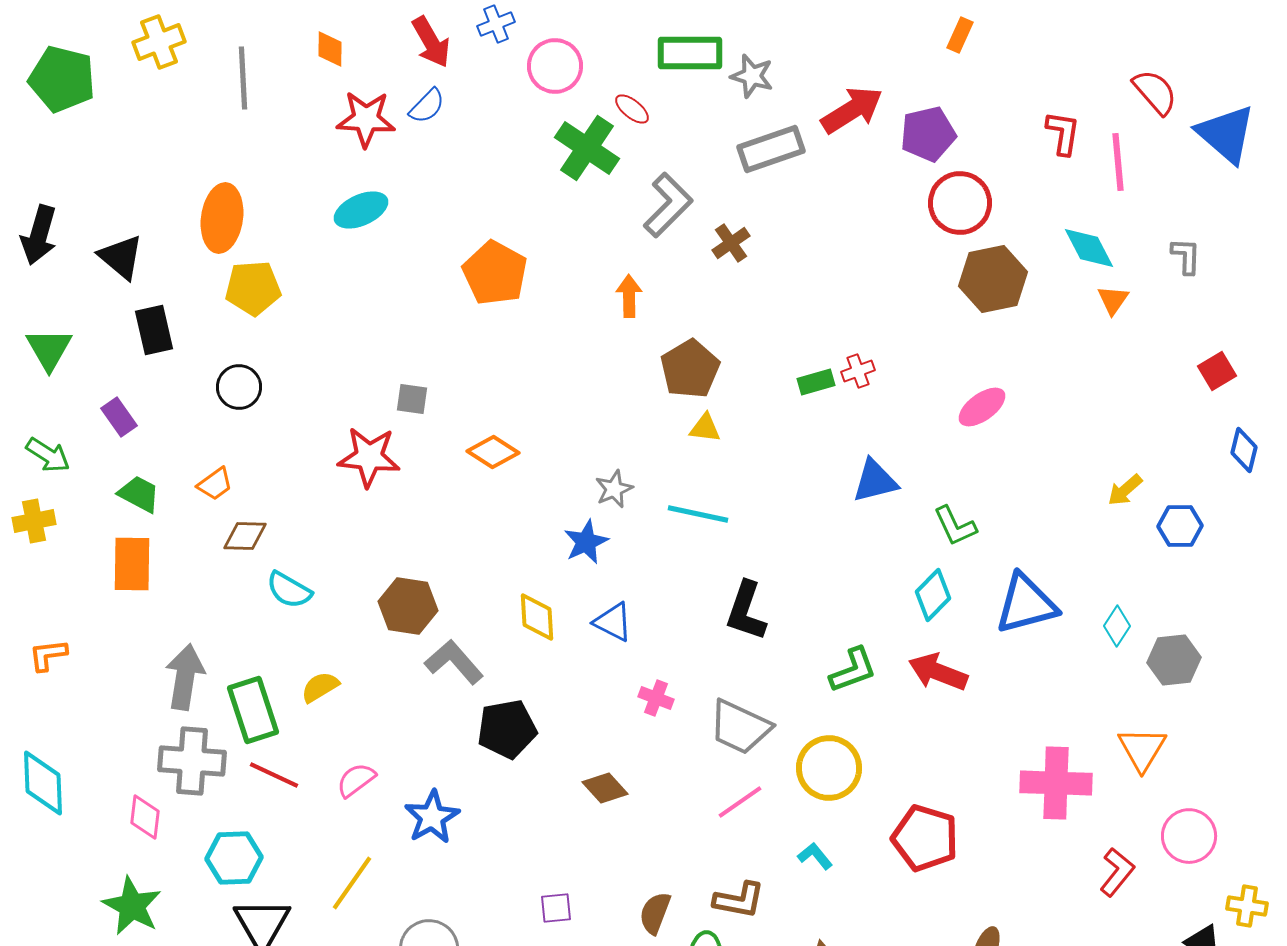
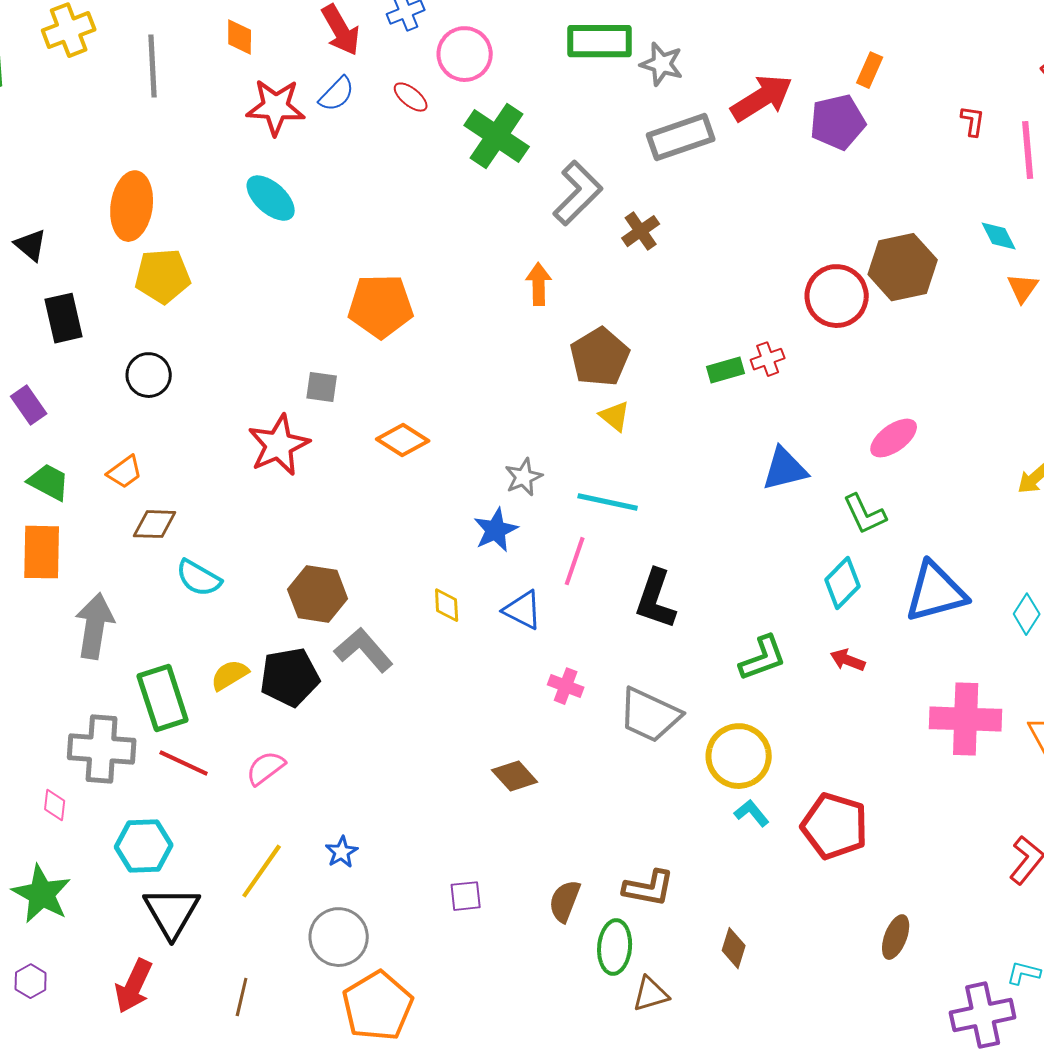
orange rectangle: (960, 35) -> (870, 70), moved
red ellipse: (632, 109) -> (411, 97), moved
red L-shape: (1063, 133) -> (973, 121), size x0.7
red circle: (960, 203) -> (837, 296), moved
cyan ellipse: (361, 210) -> (271, 198), turned 66
cyan diamond: (1089, 248) -> (999, 236), size x0.7
black triangle: (121, 257) -> (31, 245), size x0.7
orange pentagon: (495, 273) -> (381, 306), moved, turned -30
pink ellipse: (982, 407) -> (894, 438), moved
yellow triangle: (705, 428) -> (615, 416), turned 32
red star: (369, 457) -> (279, 445), turned -30
yellow diamond: (537, 617) -> (447, 605), size x0.7
red arrow: (938, 672) -> (848, 660), size x0.6
gray arrow: (185, 677) -> (95, 626), moved
black pentagon: (507, 729) -> (290, 677), moved
pink cross: (1056, 783) -> (966, 719), moved
pink line: (740, 802) -> (575, 561), moved, turned -36
pink diamond: (145, 817) -> (55, 805), size x0.7
blue star: (432, 817) -> (342, 852), moved, size x0.6
cyan L-shape: (815, 856) -> (752, 813), moved

